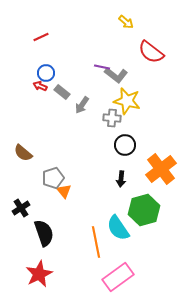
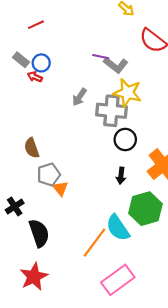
gray rectangle: (62, 92) -> (21, 60), moved
gray cross: (112, 118) -> (111, 111), size x1.6
brown semicircle: (23, 153) -> (32, 148), moved, turned 30
orange line: (96, 242) -> (94, 243), turned 48

